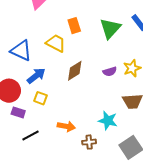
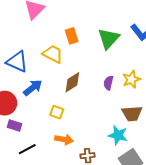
purple semicircle: (110, 72) -> (108, 83), turned 120
yellow square: (40, 98) -> (57, 112), moved
cyan star: (108, 121) -> (118, 135), moved

